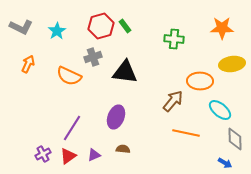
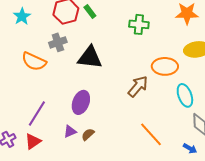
cyan ellipse: (220, 110) -> (185, 95), turned 30
orange line: (186, 133) -> (151, 134), moved, turned 36
brown semicircle: (123, 149) -> (88, 134), turned -48
purple triangle: (94, 155) -> (70, 131), moved

